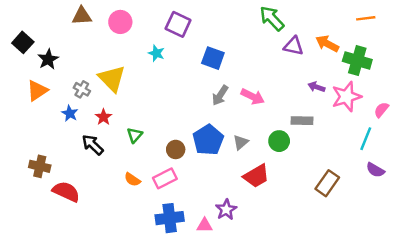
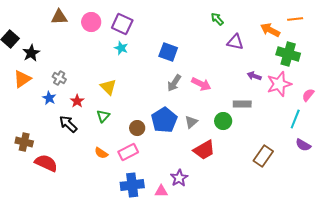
green arrow: (272, 18) -> (217, 19), size x0.6
purple square: (178, 24) -> (122, 24), moved
orange arrow: (327, 44) -> (270, 30), moved
yellow triangle: (112, 79) -> (108, 87), moved, size x0.7

